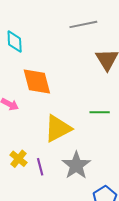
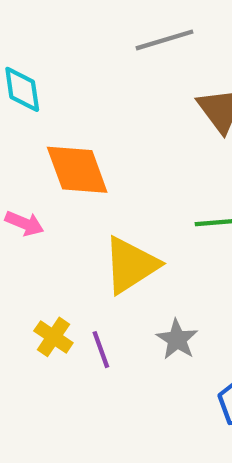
gray star: (76, 165) -> (177, 339), size x0.7

